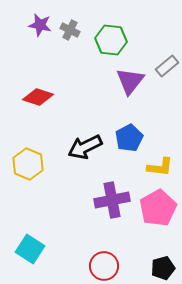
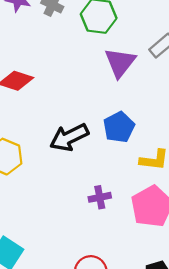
purple cross: (112, 200) -> (100, 197), size x0.6

